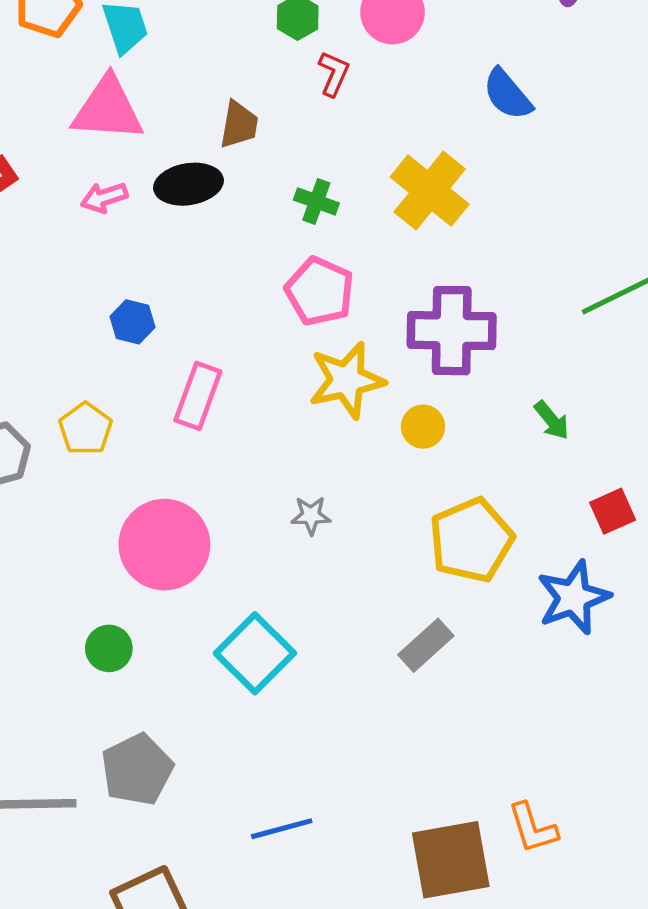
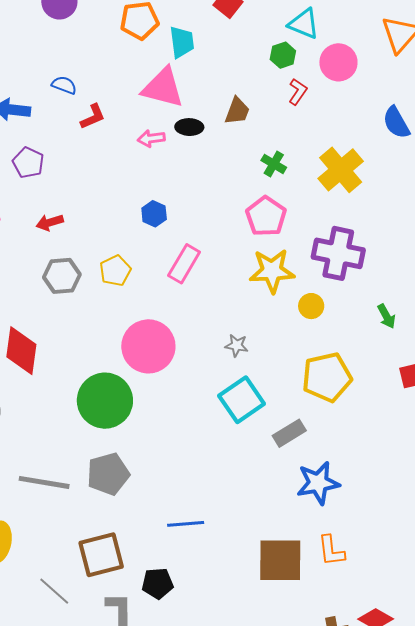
black ellipse: (188, 184) -> (189, 127), moved, size x0.7
blue star: (573, 597) -> (318, 483), moved
green circle: (109, 648) -> (105, 401), size x2.0
cyan square: (255, 653) -> (242, 400), moved

